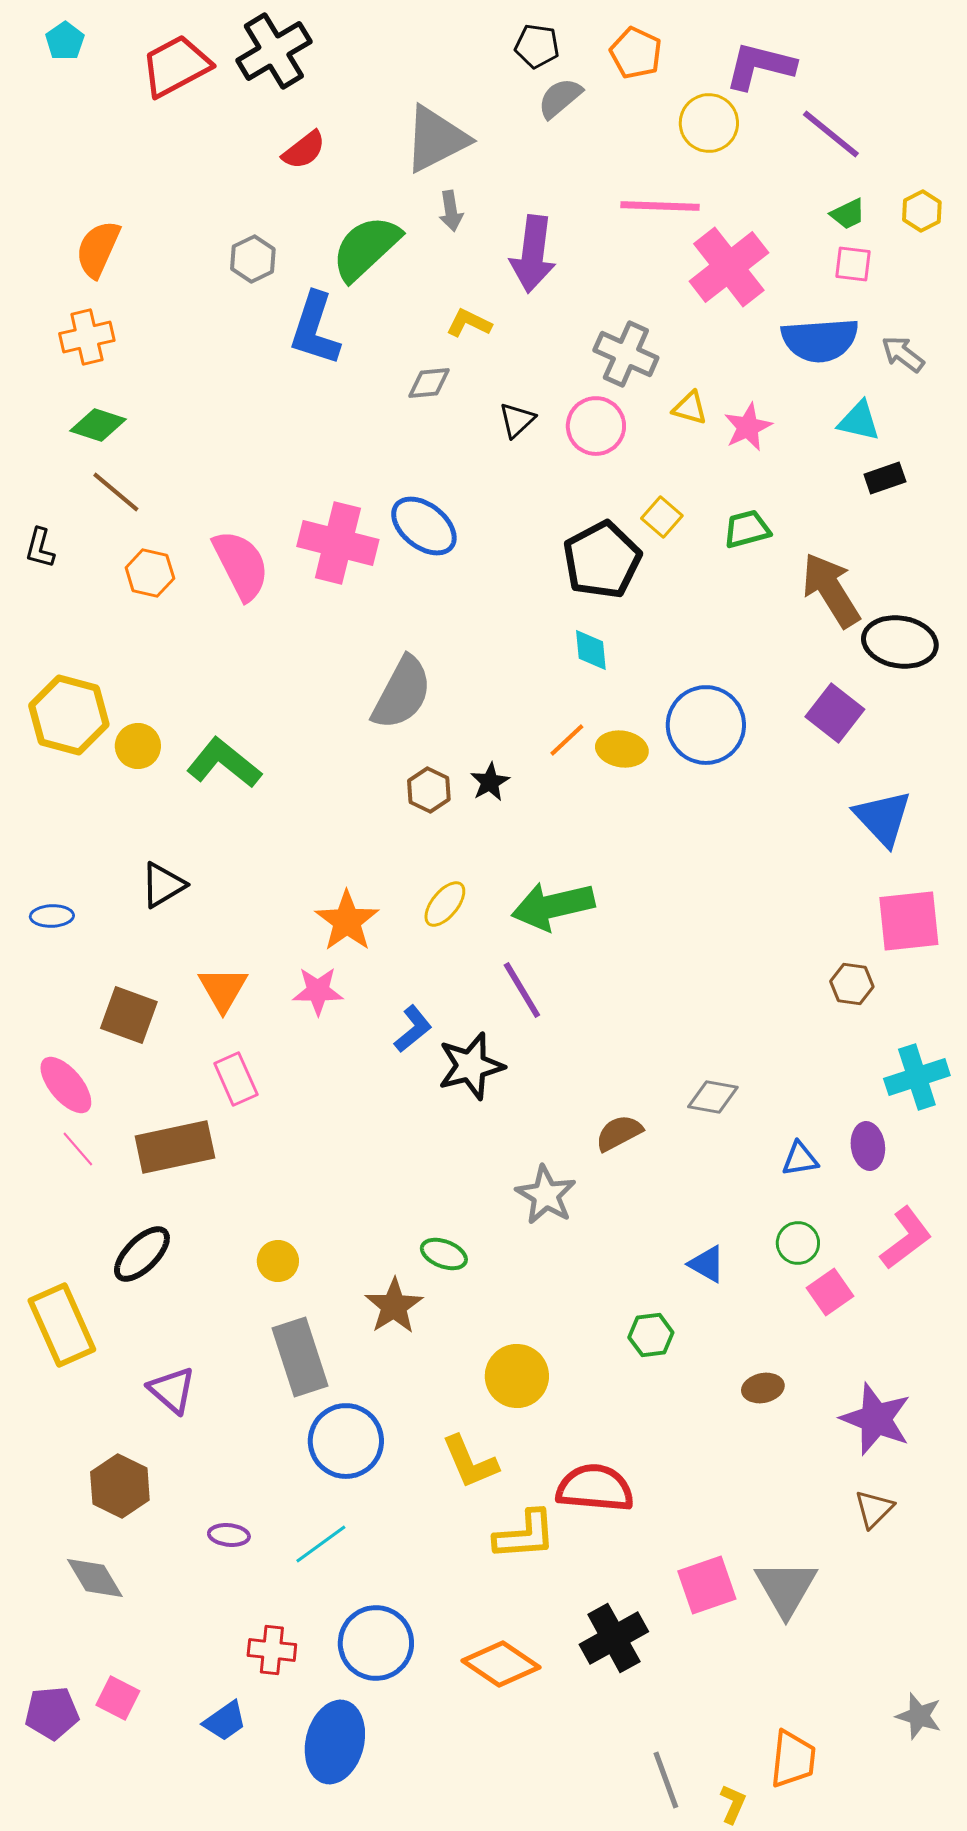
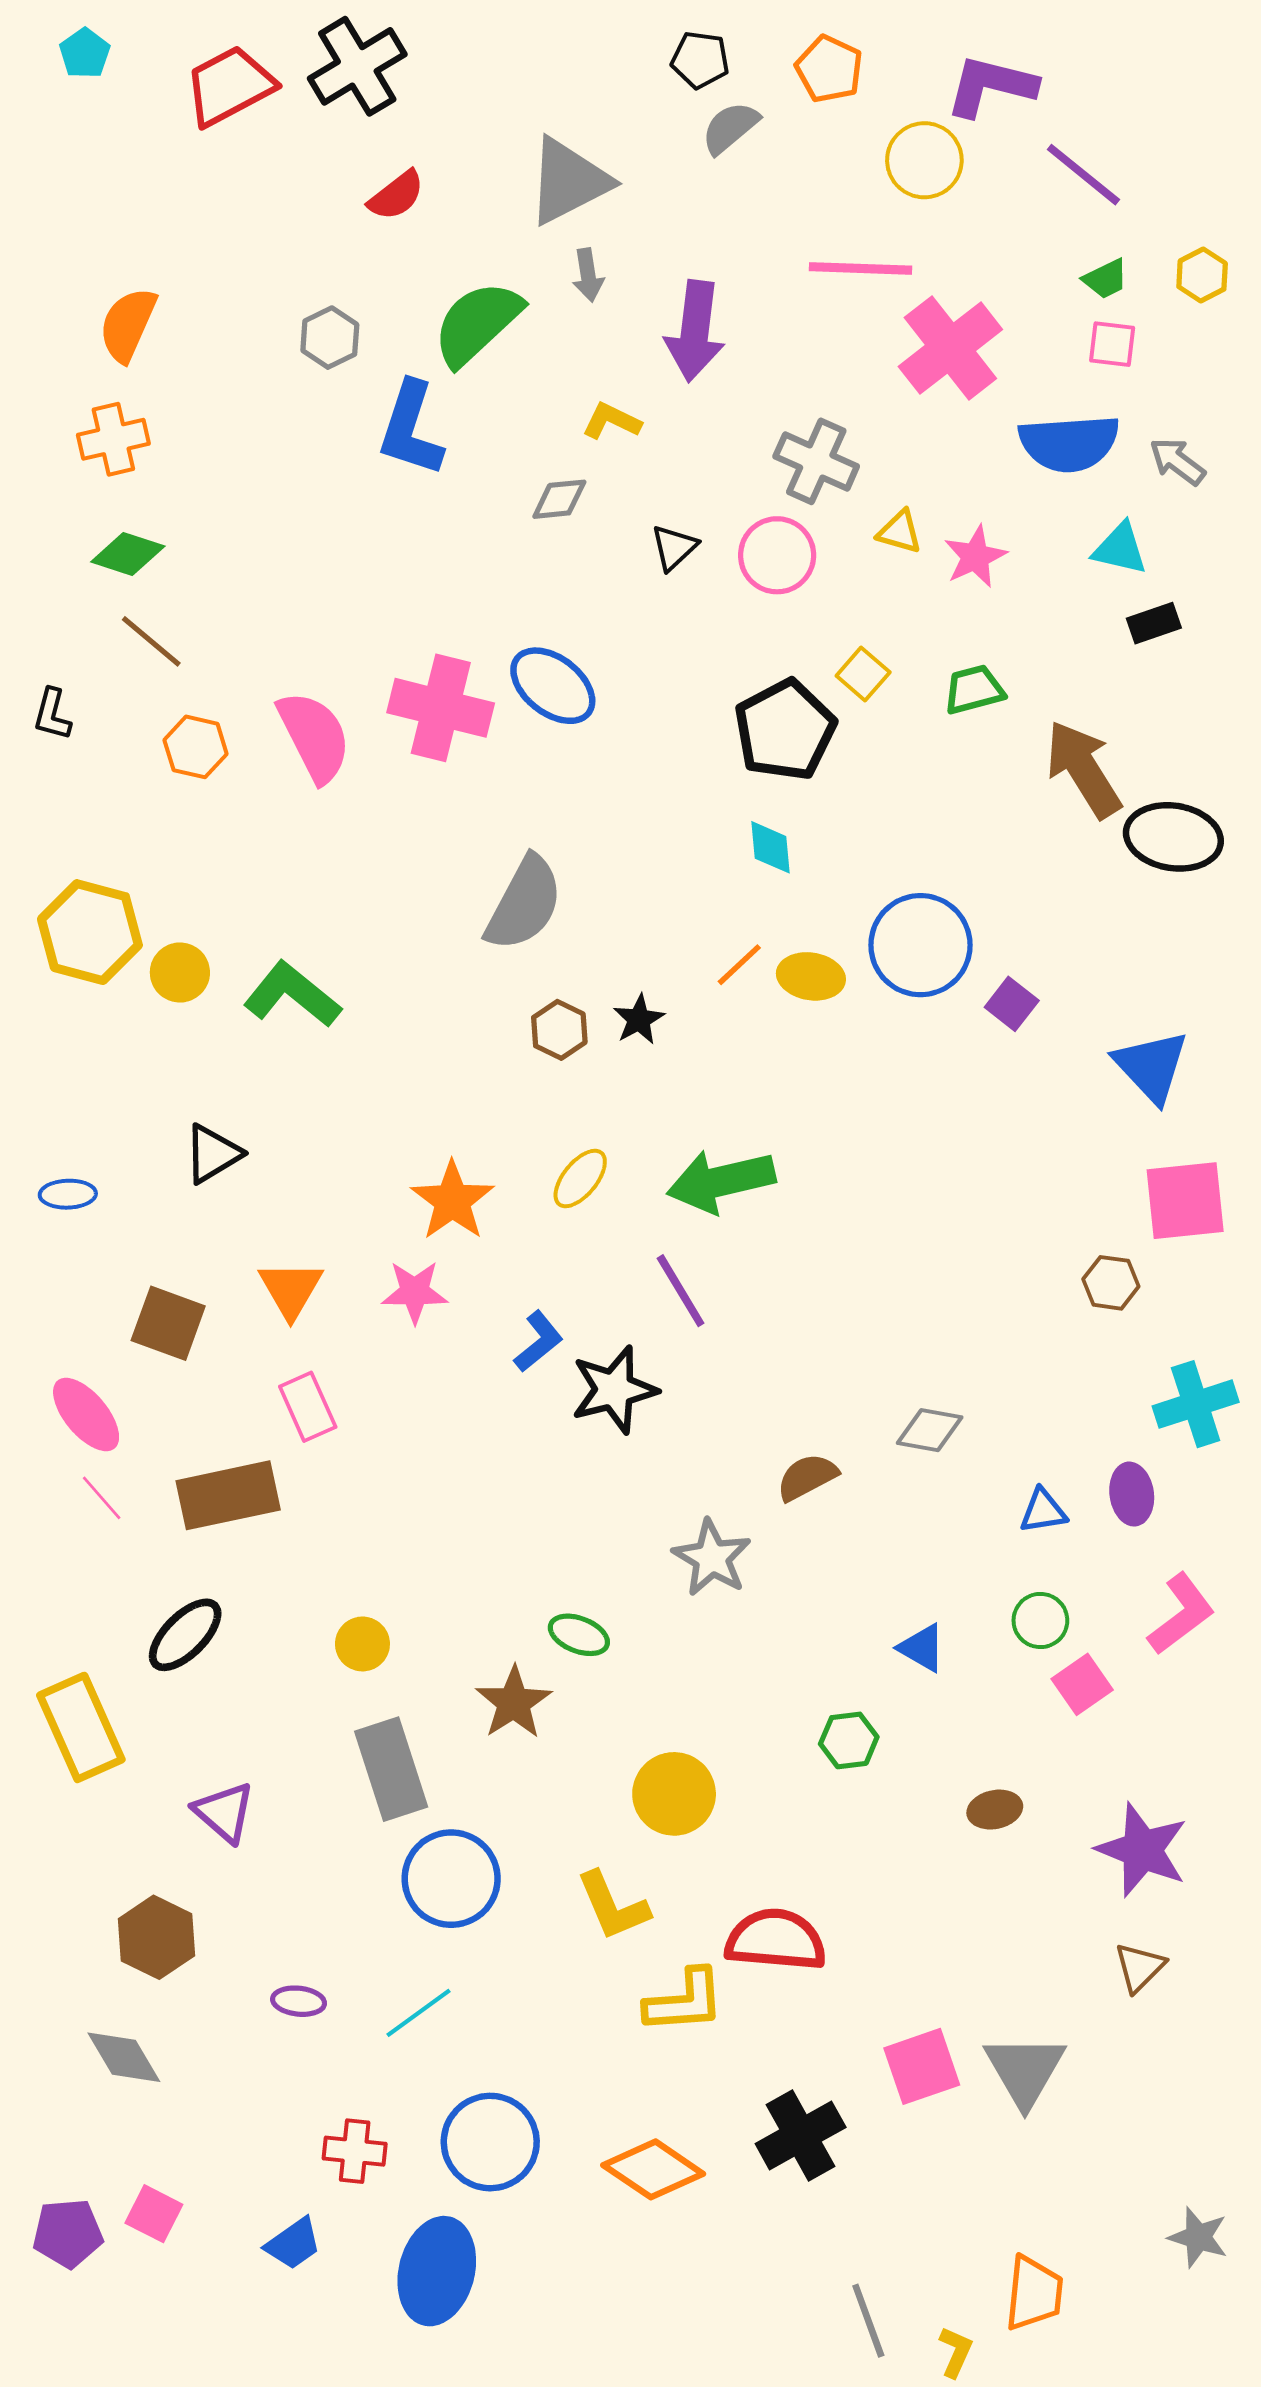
purple square: (835, 713) -> (1012, 1004), moved, size x0.7

